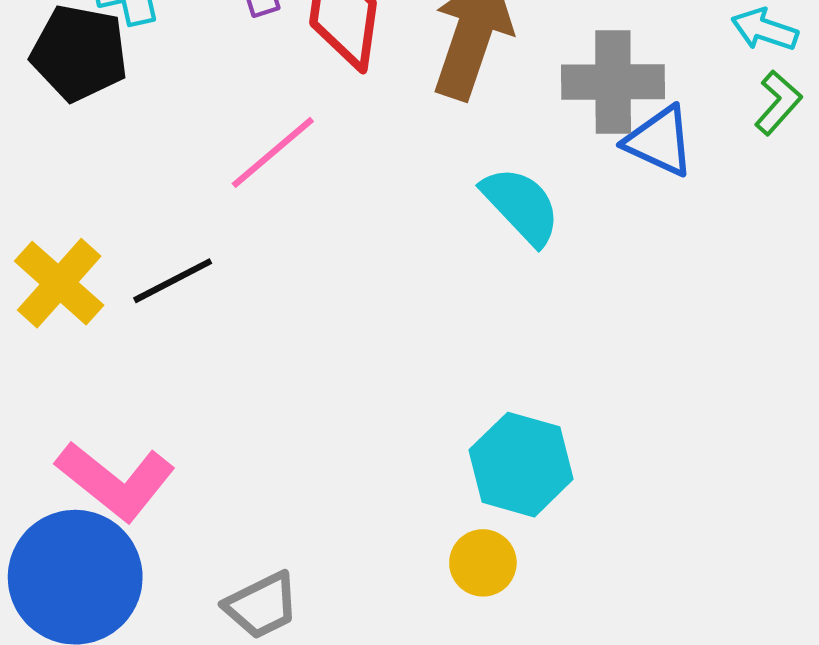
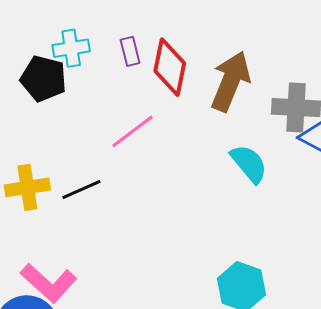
yellow cross: (59, 283) -> (27, 187), turned 36

